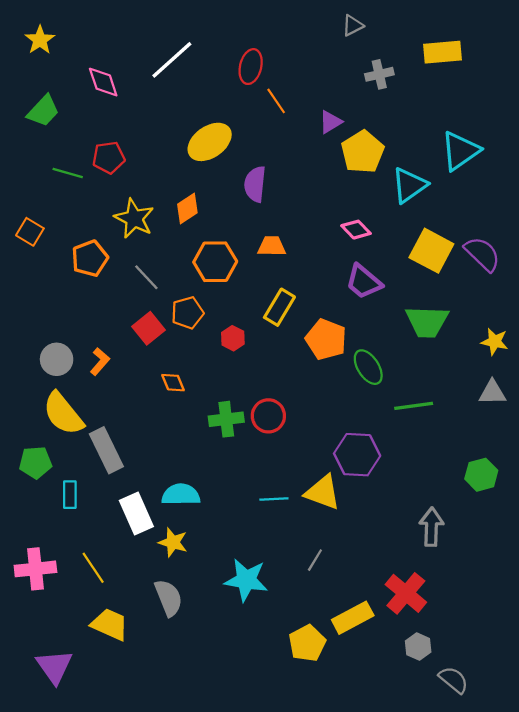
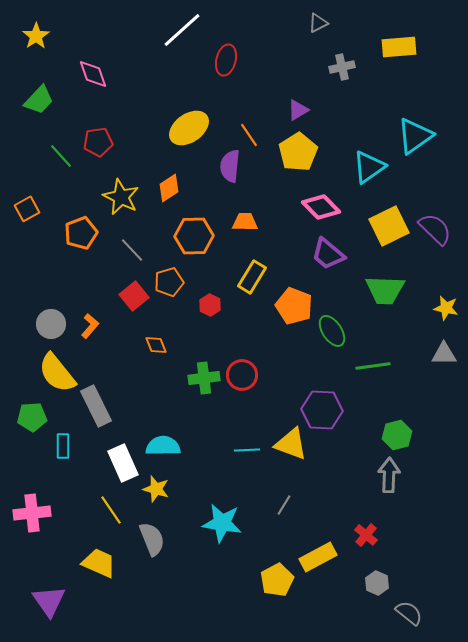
white line: (172, 60) -> (182, 30), moved
orange line: (276, 101) -> (249, 135), moved
yellow pentagon: (363, 152) -> (298, 152), moved
green line: (68, 173) -> (61, 156), turned 32
pink diamond: (356, 230) -> (321, 207), size x1.4
orange square: (30, 232) -> (27, 209), turned 30
yellow square: (431, 251) -> (389, 226), turned 36
green hexagon: (481, 475) -> (397, 435), moved
yellow line: (93, 568) -> (111, 510), moved
red cross: (406, 593) -> (366, 535), size x0.6

